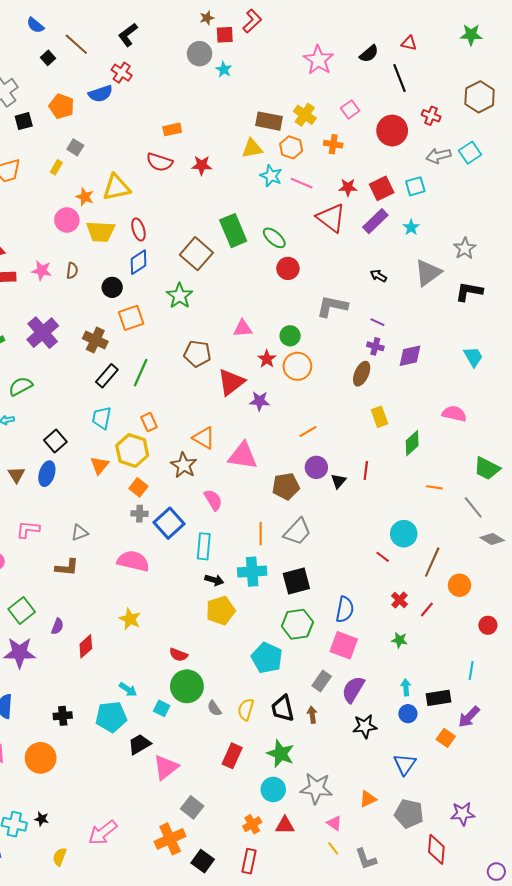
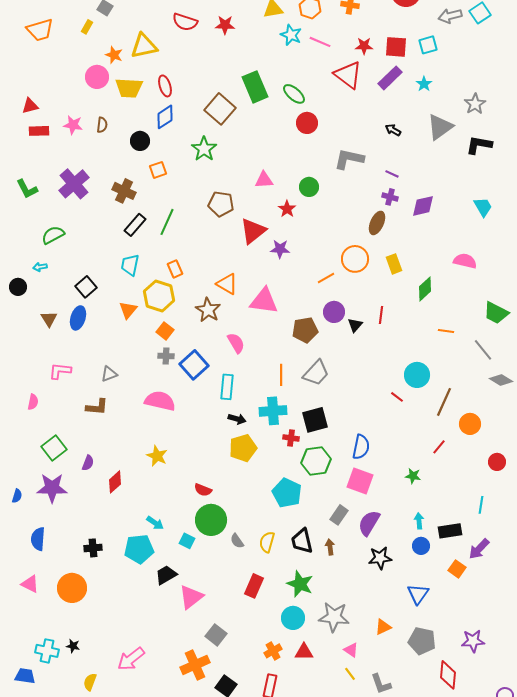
red square: (382, 188) -> (396, 47), turned 30
orange square: (131, 318) -> (158, 170), size x0.7
orange circle: (297, 366) -> (355, 259), moved
red cross: (400, 600) -> (291, 438), moved, turned -35

